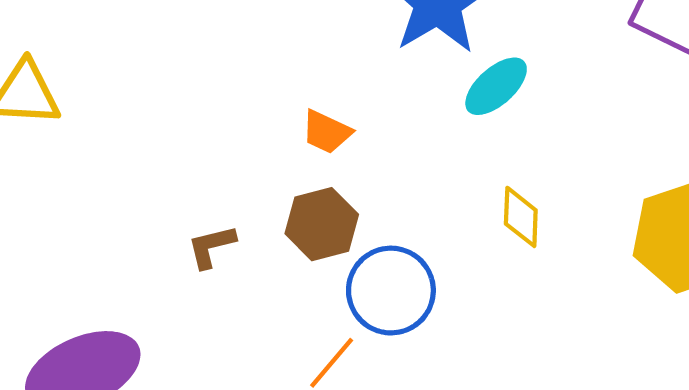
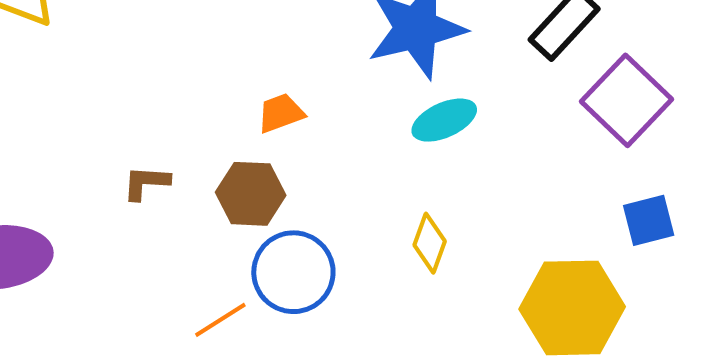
orange trapezoid: (327, 132) -> (281, 113), turned 117

